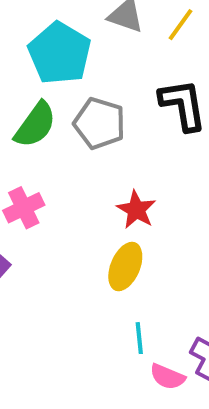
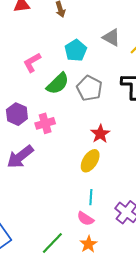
cyan pentagon: (60, 53) -> (76, 50), size x0.7
pink semicircle: (167, 377) -> (85, 219), moved

